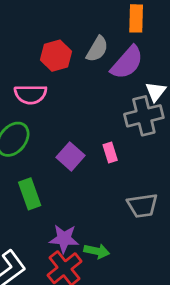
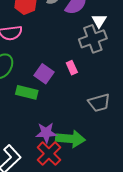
green rectangle: (30, 194) -> (27, 92), moved, turned -50
green arrow: (97, 251) -> (70, 139), size x1.6

